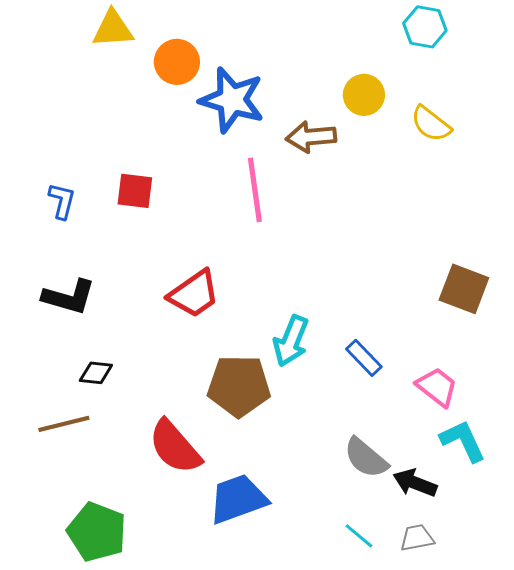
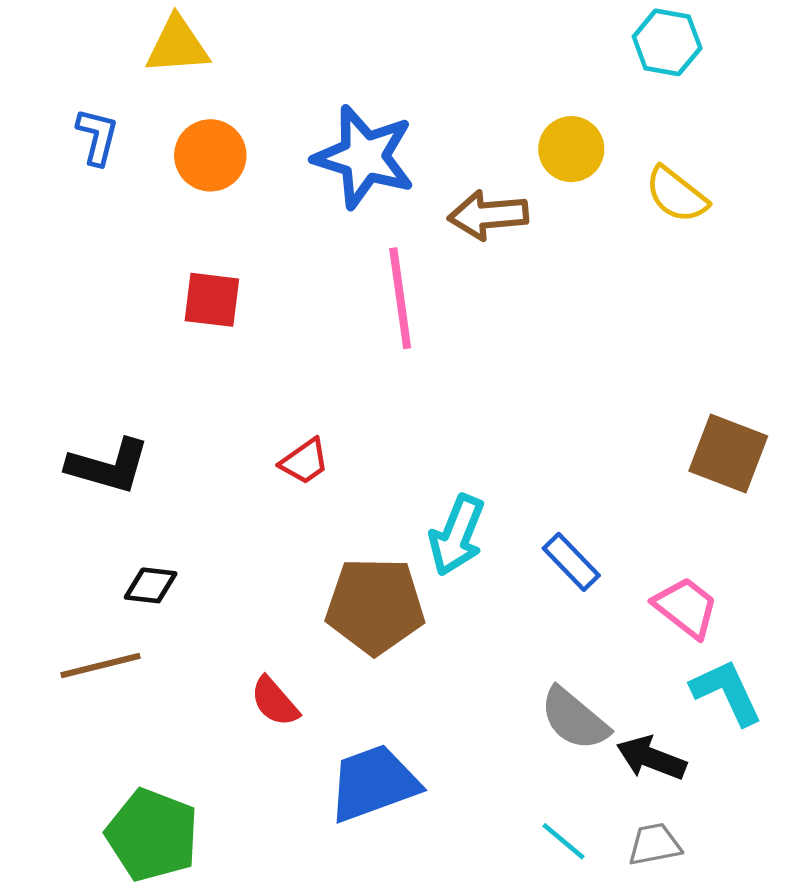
orange circle: (177, 62) -> (210, 155), moved
blue L-shape: (62, 201) -> (97, 137), moved
red trapezoid: (194, 294) -> (304, 461), size x0.6
red semicircle: (175, 447) -> (275, 702), size x0.6

